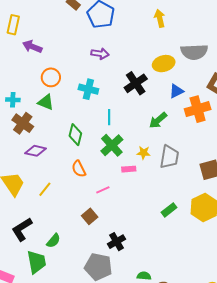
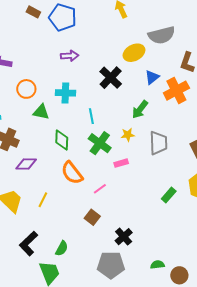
green triangle: (46, 102) -> (41, 112), moved
yellow star: (144, 153) -> (128, 135), moved
orange semicircle: (79, 169) -> (72, 173), size x1.4

